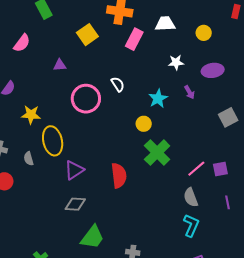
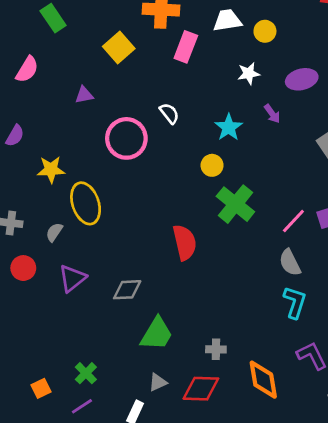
yellow circle: (204, 33) -> (265, 31), moved
gray semicircle: (29, 159) -> (54, 232), turned 56
purple triangle: (74, 170) -> (72, 278), moved

